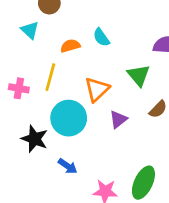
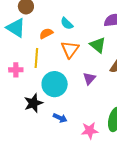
cyan triangle: (30, 30) -> (16, 28), size x1.5
orange triangle: (97, 89) -> (70, 49), moved
black star: (34, 139) -> (33, 103), turned -30

